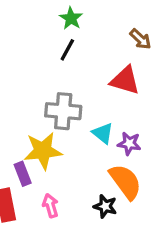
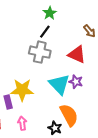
gray cross: (63, 111) -> (40, 52), moved
cyan triangle: (103, 133) -> (59, 84), size x1.6
purple star: (129, 144) -> (76, 82), moved

